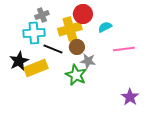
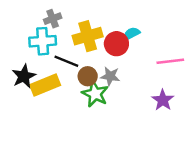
red circle: (83, 14) -> (116, 44), moved
brown circle: (77, 47) -> (88, 76), moved
pink line: (124, 49) -> (170, 61), moved
purple star: (130, 97) -> (163, 100), moved

